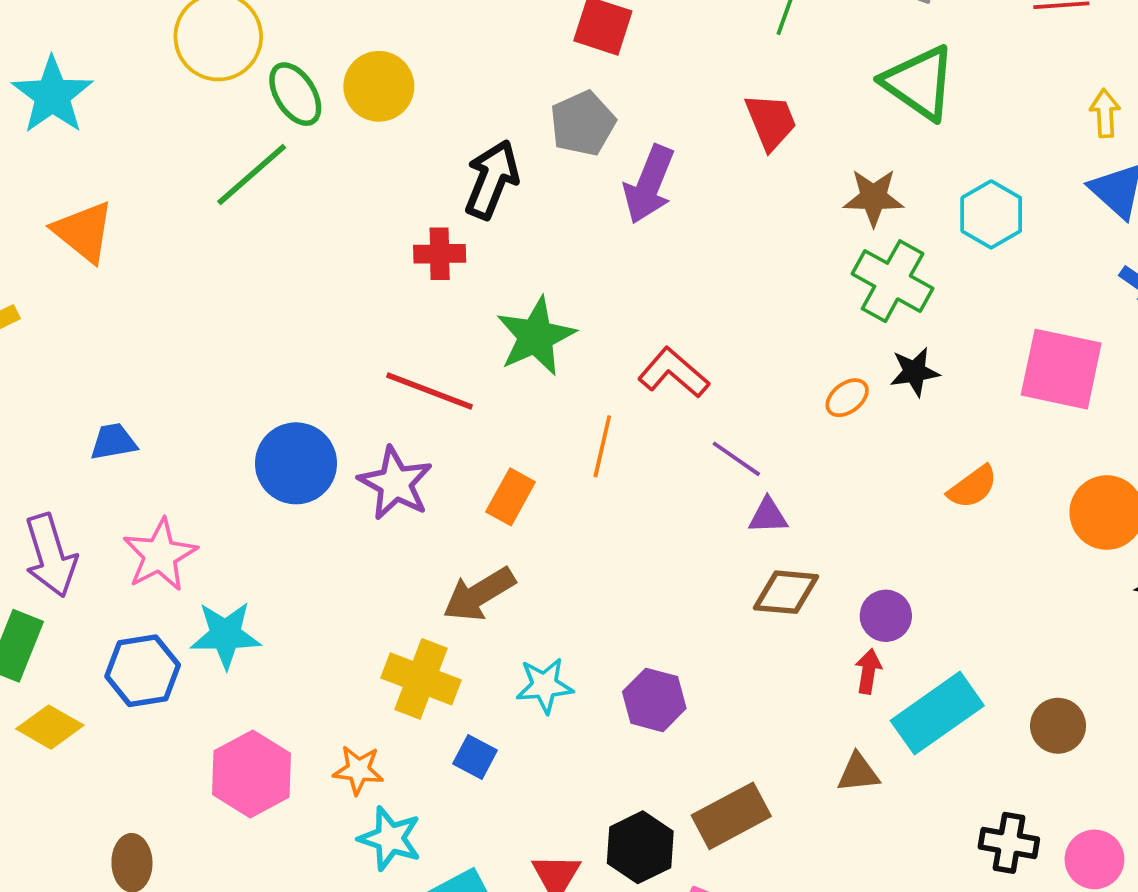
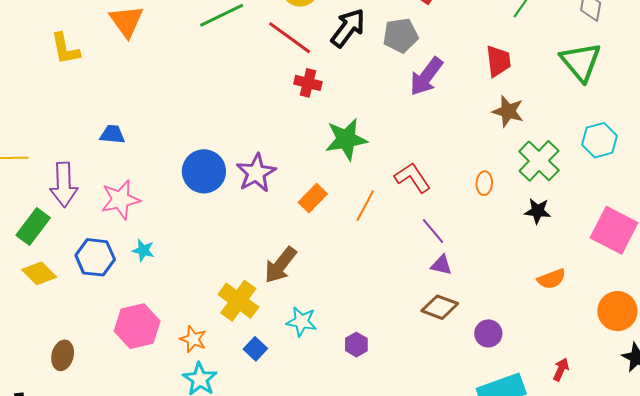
black arrow: (492, 179) -> (348, 28), moved
brown star: (873, 197) -> (508, 111), moved
red line: (430, 391) -> (290, 38), moved
orange ellipse: (847, 398) -> (484, 183), moved, turned -65
purple star: (395, 483) -> (256, 173), moved
orange rectangle: (511, 497) -> (313, 198), moved
brown arrow: (479, 594) -> (280, 265), turned -36
cyan star: (225, 635) -> (143, 250), size x0.6
red arrow: (868, 671) -> (561, 369), moved
purple hexagon: (654, 700) -> (356, 345), size x0.7

